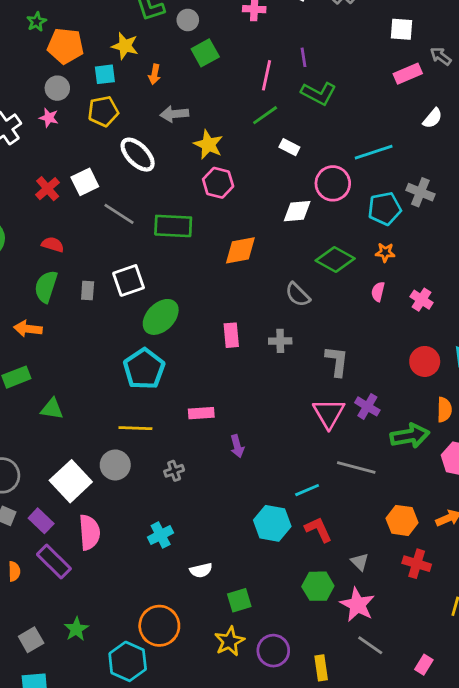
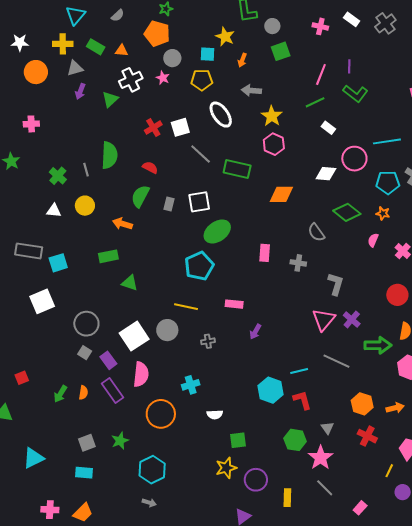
orange pentagon: (65, 46) -> (157, 34), moved
purple arrow: (237, 446) -> (255, 332), turned 35
orange circle: (159, 626) -> (161, 414), moved

